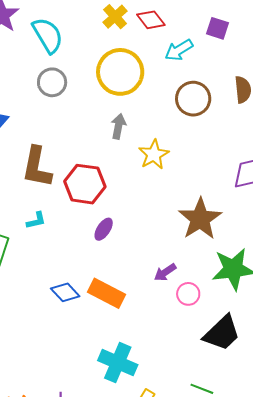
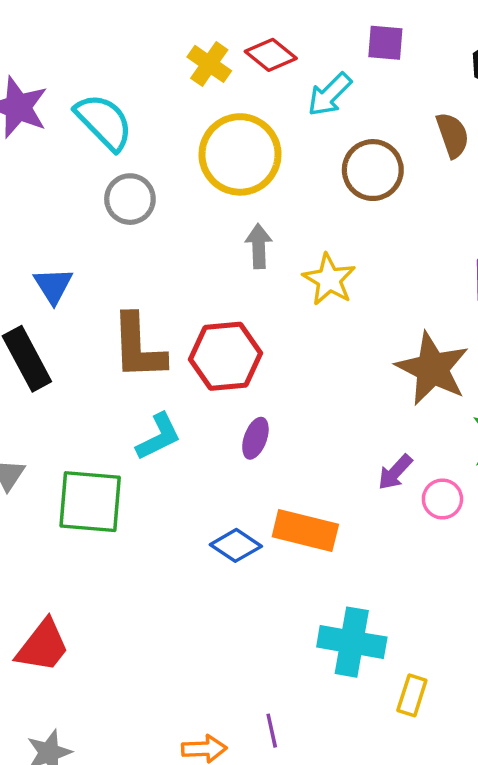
cyan L-shape: (36, 220) -> (159, 437), size x1.4
purple ellipse: (104, 229) -> (255, 438), moved

